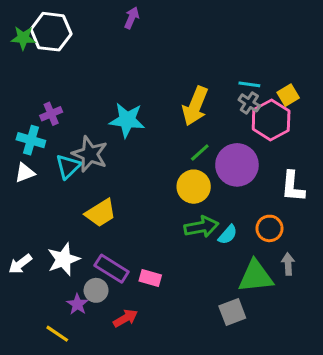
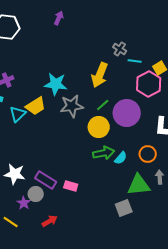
gray cross: (249, 103) -> (120, 49), moved
gray star: (90, 154) -> (72, 106), moved, turned -30
yellow trapezoid: (101, 213) -> (36, 106), moved
white star: (64, 259) -> (15, 174), turned 30
red arrow: (125, 318) -> (50, 221), moved

